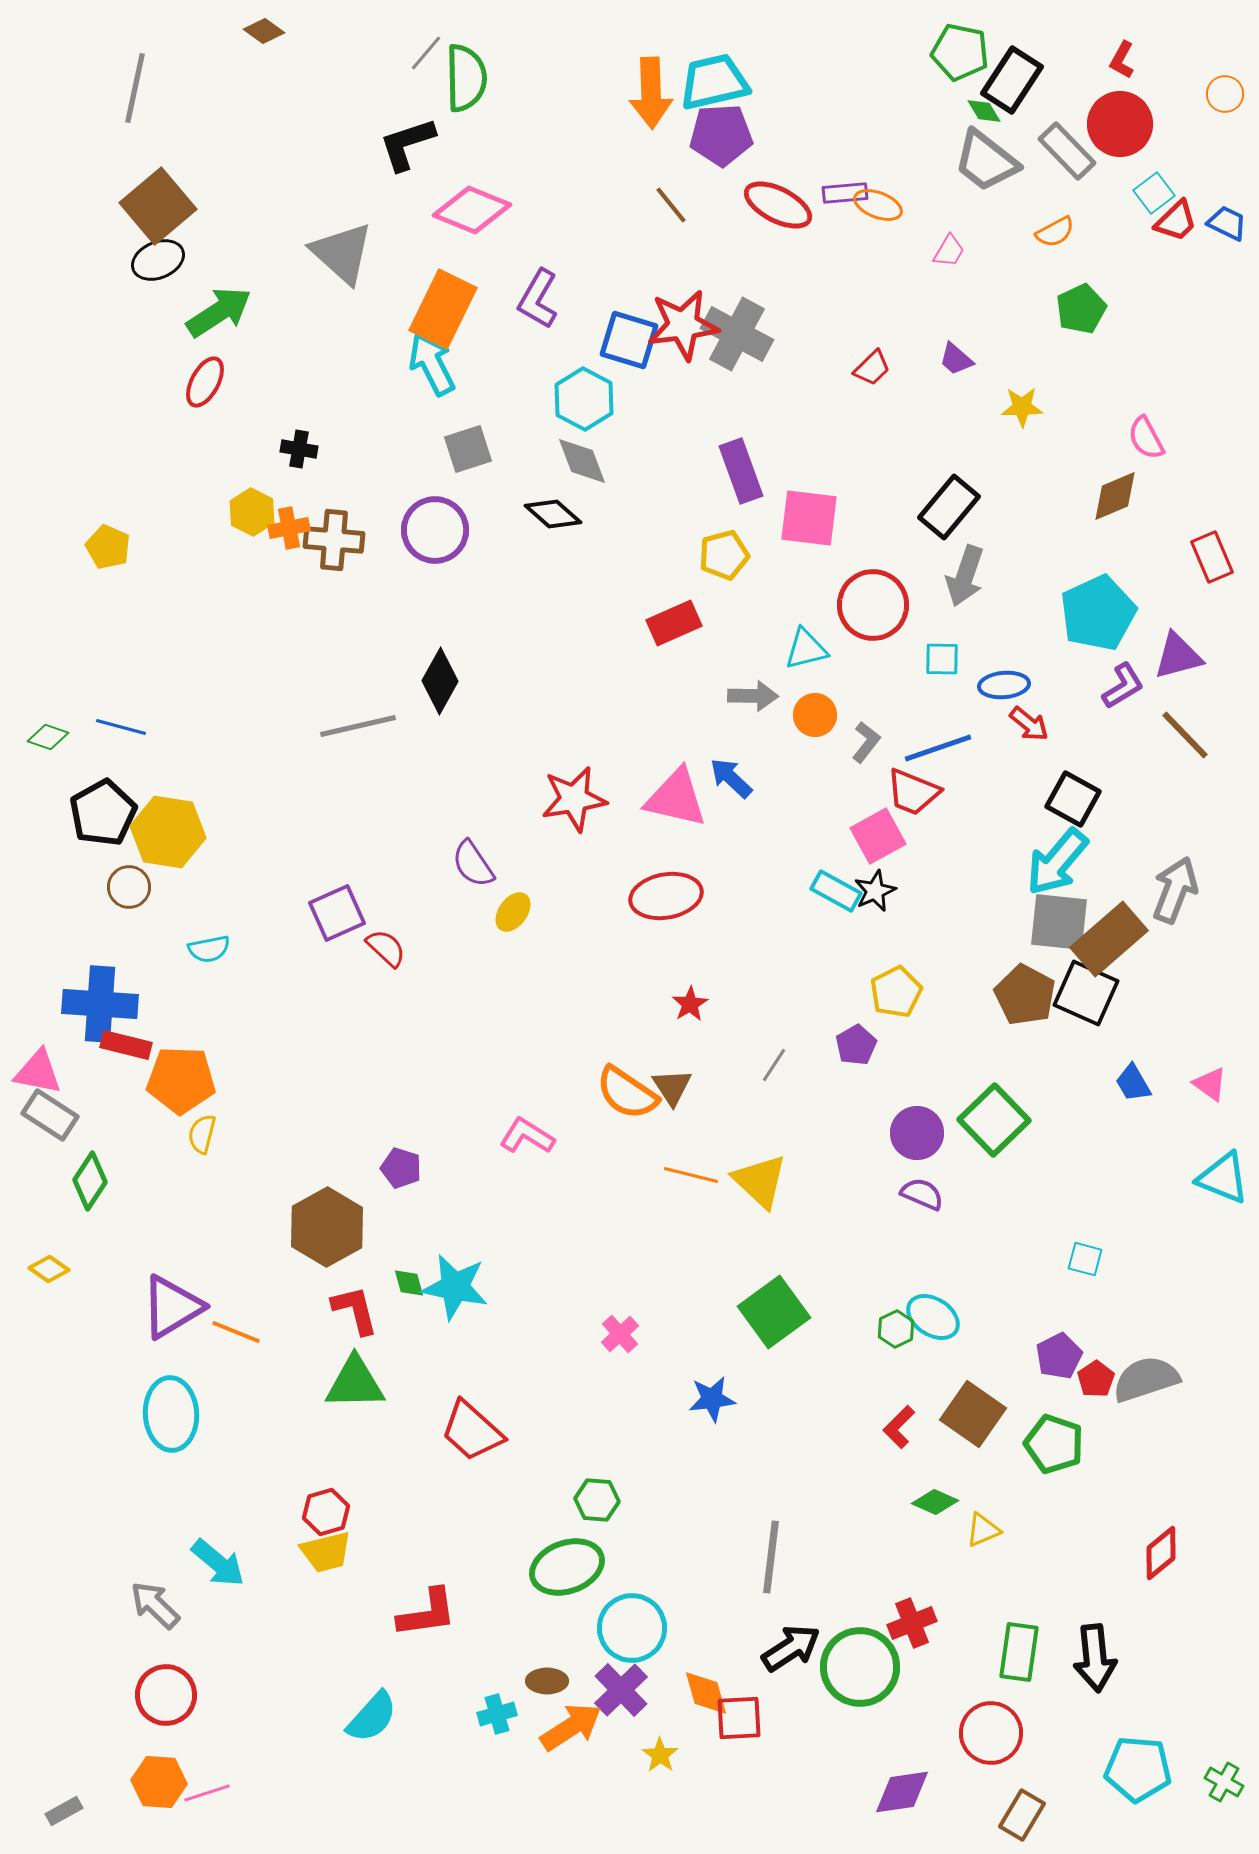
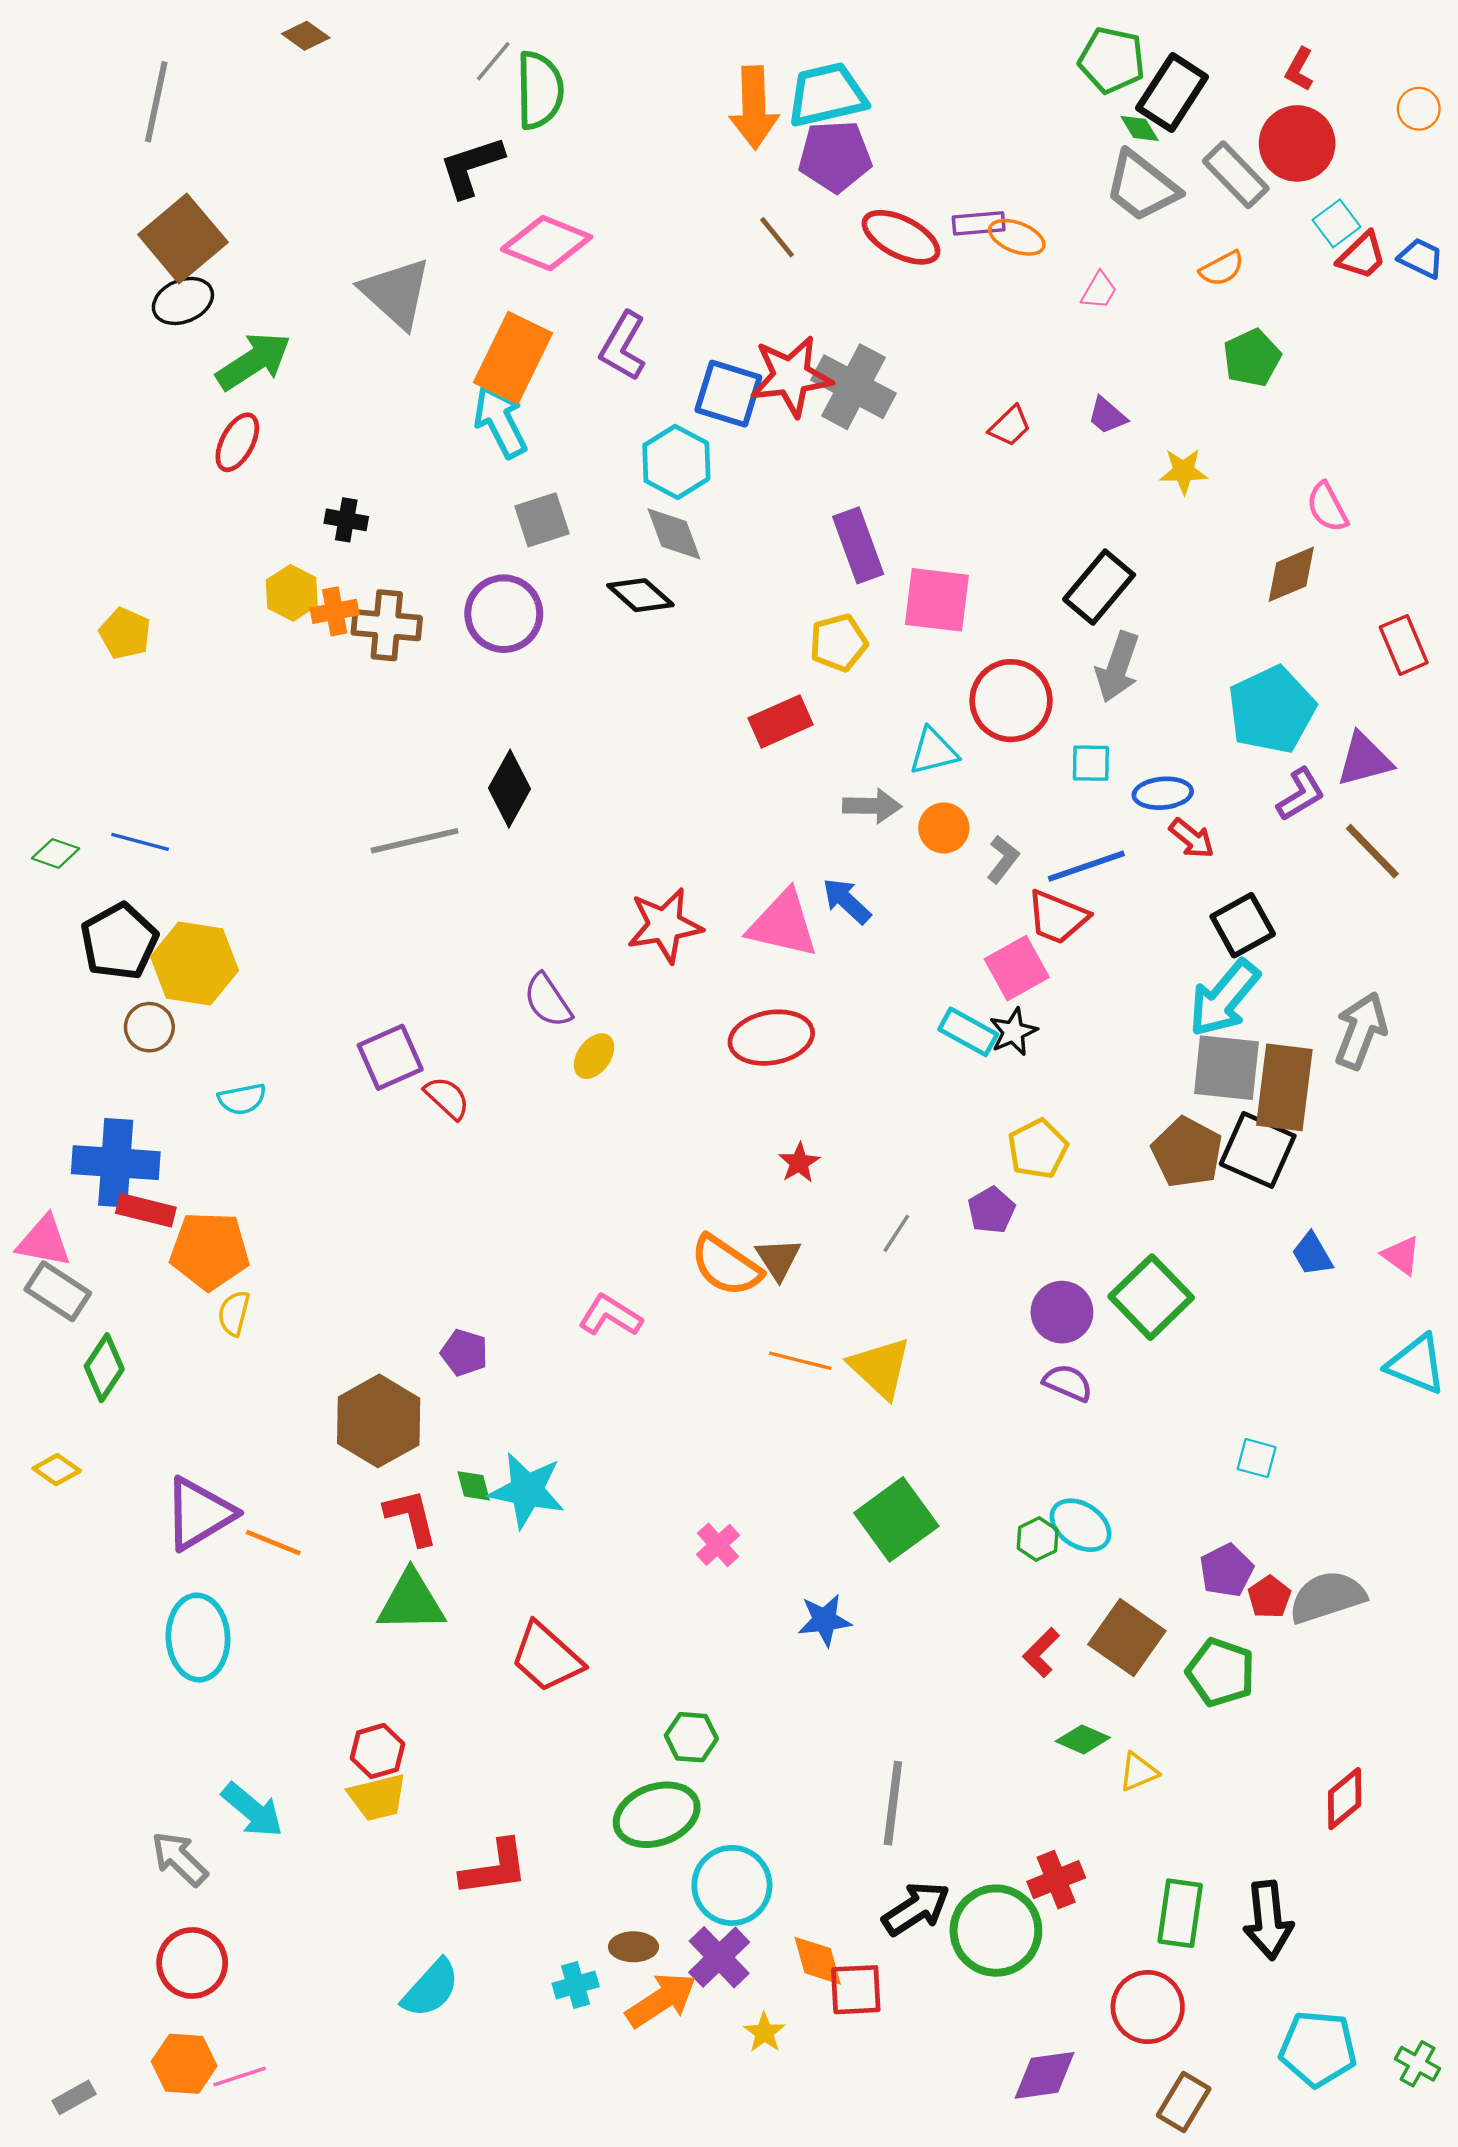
black square: (1073, 799) -> (1243, 925), turned 32
brown rectangle: (1109, 939) -> (1284, 1087), turned -42

